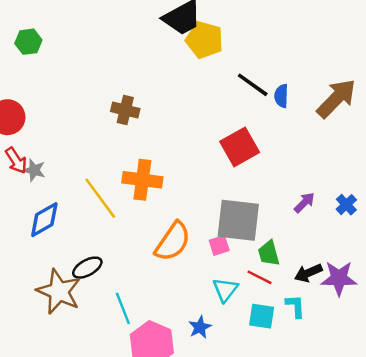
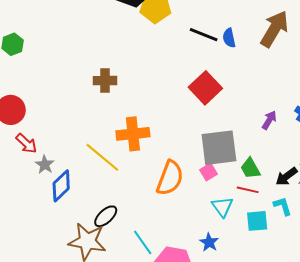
gray star: (34, 170) -> (45, 165), moved, turned 30

